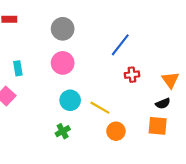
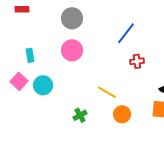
cyan circle: (70, 100) -> (43, 85), moved
green cross: (63, 131) -> (80, 115), moved

